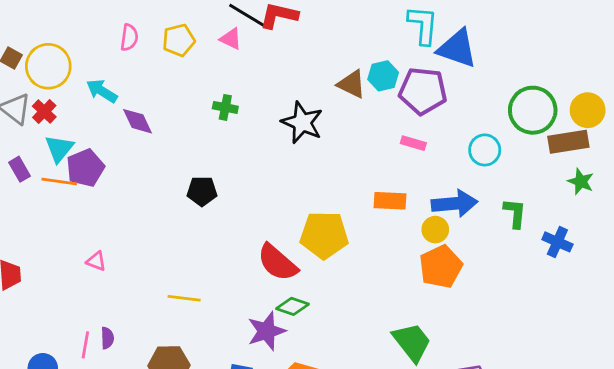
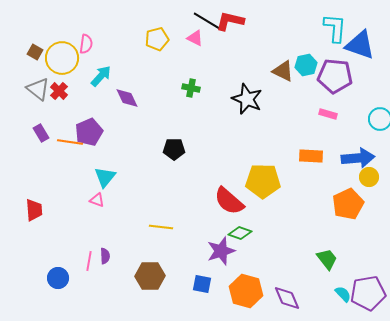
pink semicircle: (129, 37) -> (86, 44), moved
cyan arrow: (102, 91) -> (101, 76), turned 100
cyan triangle: (59, 149) -> (105, 177), moved
yellow circle: (435, 230) -> (369, 177), moved
green trapezoid: (412, 342) -> (327, 259), size x0.7

